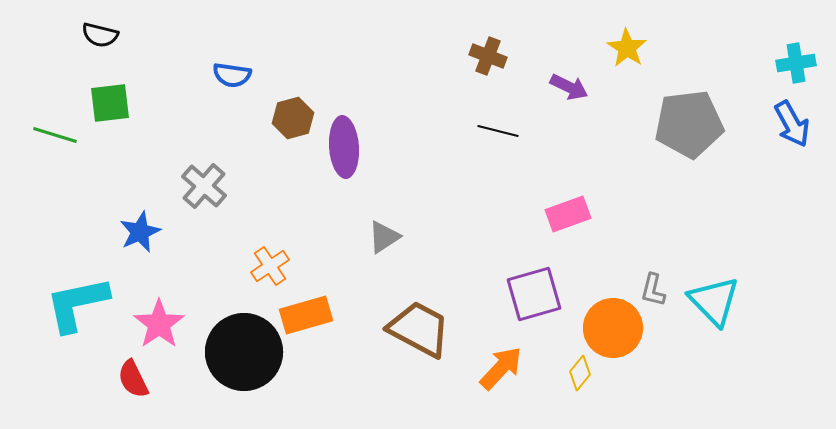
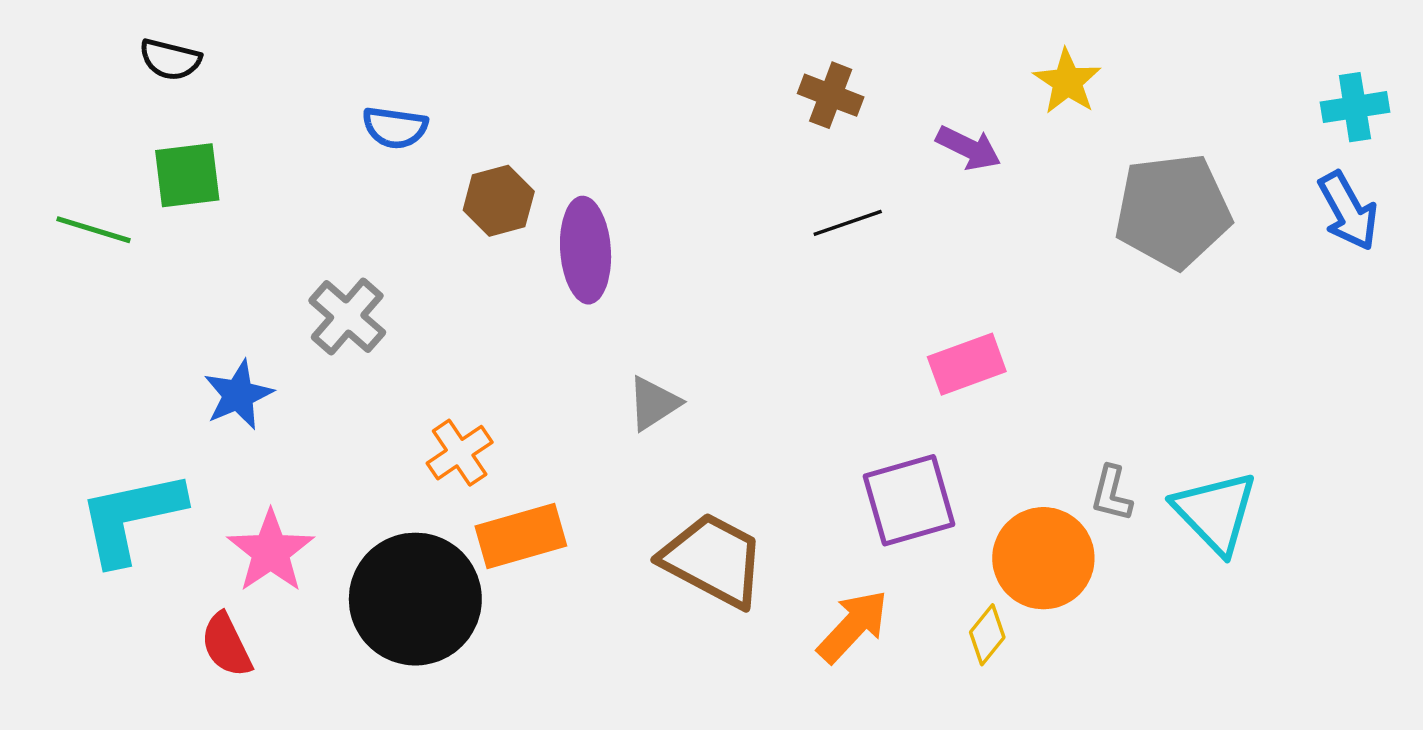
black line: (498, 131) -> (848, 223), turned -33

